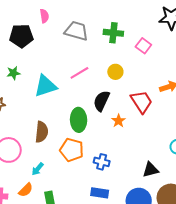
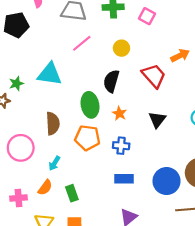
green star: (13, 73) -> (16, 84), moved
pink line: (79, 73) -> (82, 43), moved
cyan triangle: (45, 86) -> (50, 74), turned 35
orange star: (119, 121) -> (119, 113), moved
black triangle: (151, 170) -> (157, 120), moved, turned -30

